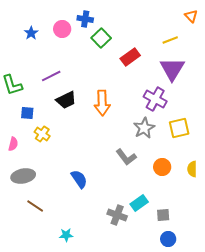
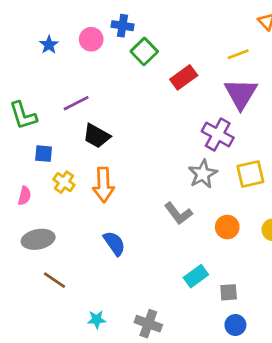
black trapezoid: (66, 100) -> (97, 136), turned 55
orange arrow: (102, 103) -> (103, 185), moved
gray cross: (117, 215) -> (148, 324), moved

